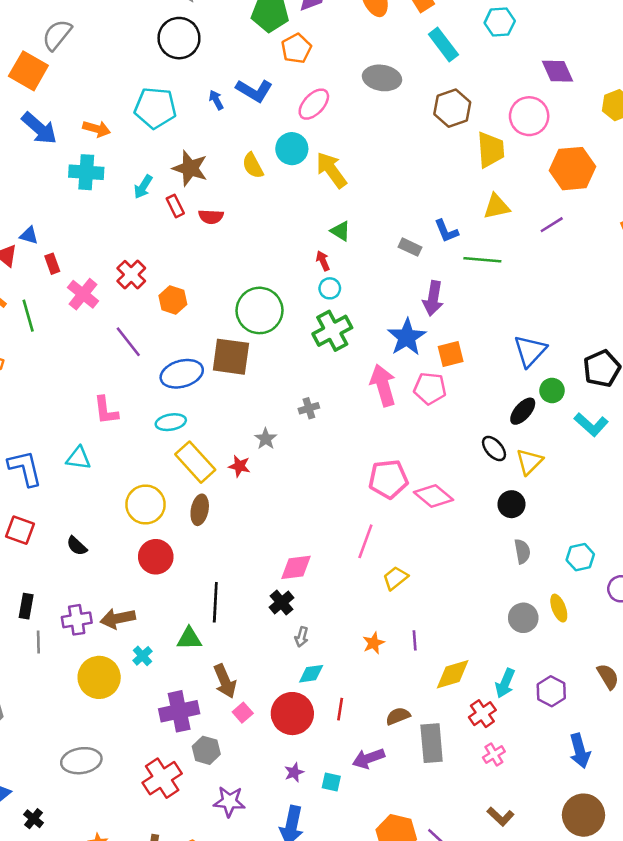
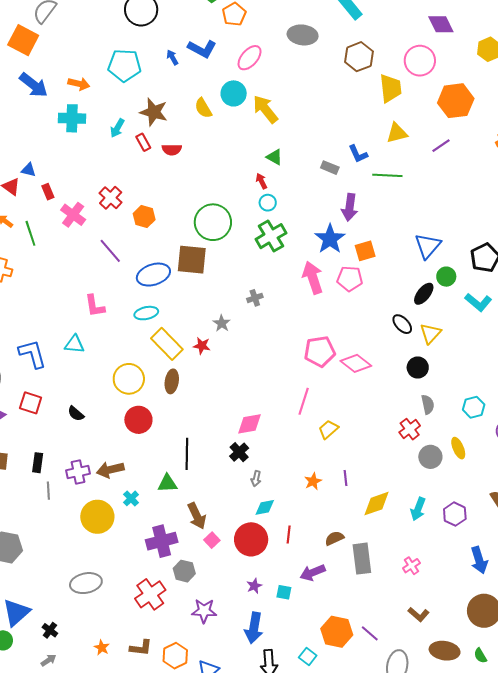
red cross: (482, 714) -> (410, 429), moved

